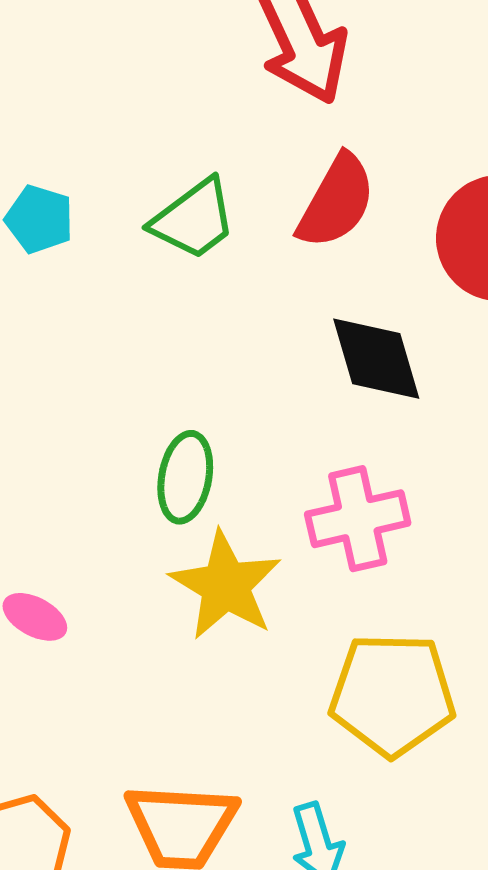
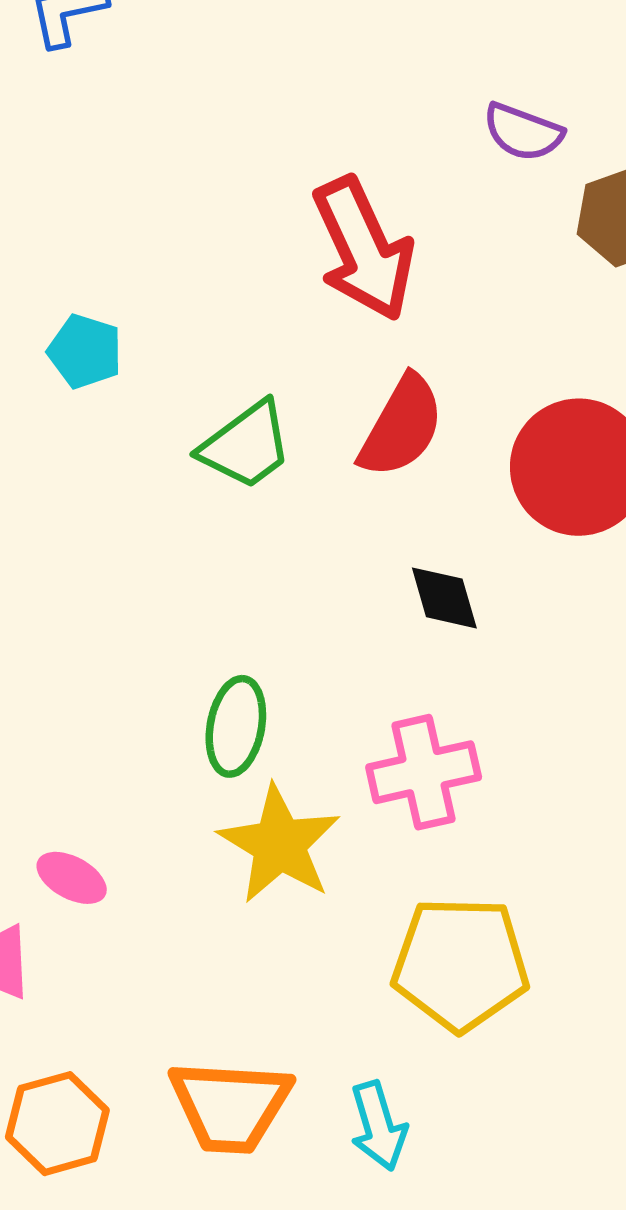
cyan pentagon: (39, 219) -> (85, 351), moved
black diamond: (376, 359) -> (444, 598), size x0.7

